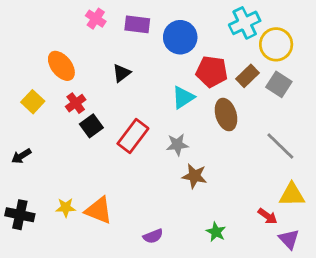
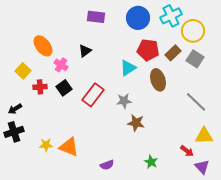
pink cross: (96, 19) -> (61, 65), moved
blue circle: (180, 37) -> (138, 18), moved
red cross: (76, 103) -> (40, 87), moved, turned 32
black cross: (20, 215) -> (14, 132), moved, turned -30

